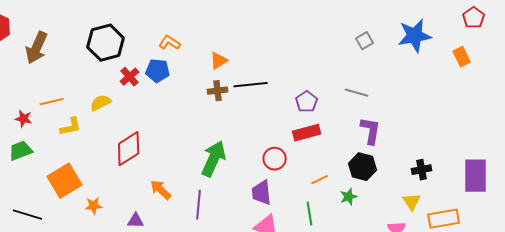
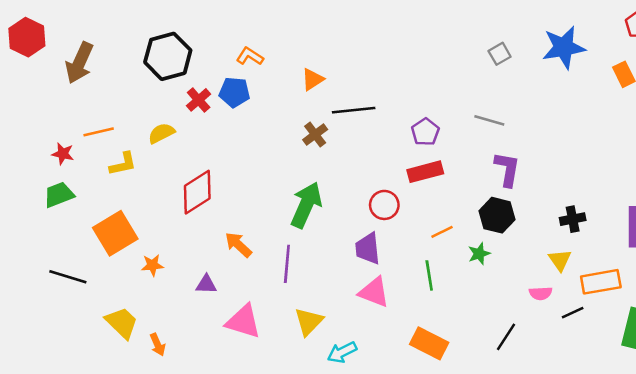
brown cross: (218, 91) -> (315, 135), moved, turned -30

